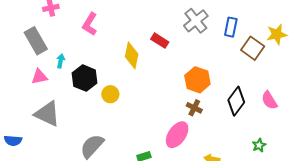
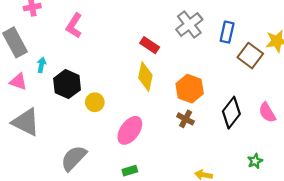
yellow diamond: (132, 55) -> (145, 77), moved
pink triangle: (39, 77) -> (18, 82), turned 30
pink ellipse: (177, 135) -> (130, 130), moved

